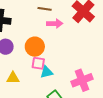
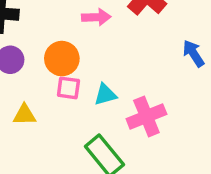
cyan triangle: (47, 72) -> (105, 94), moved

